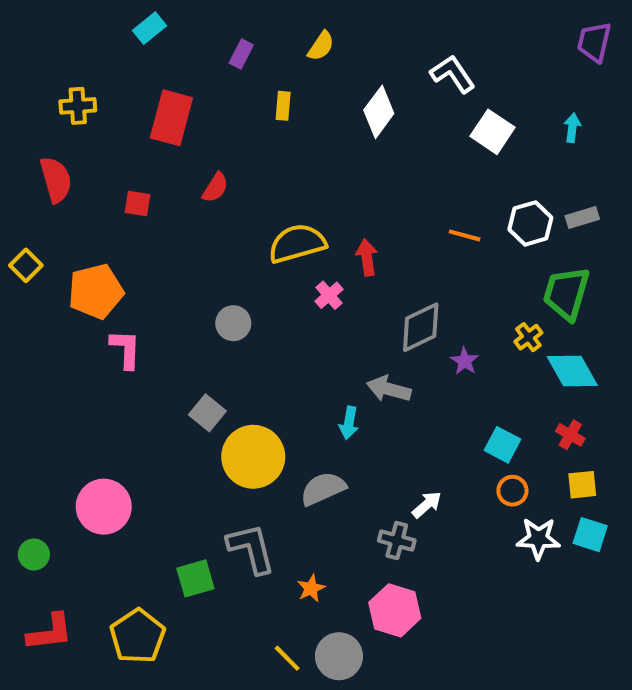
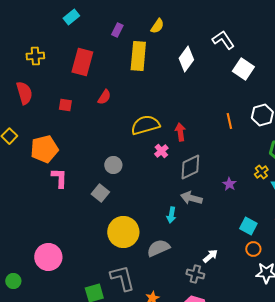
yellow rectangle: (283, 106) -> (138, 56), size x2.0
orange line: (465, 235) -> (229, 121), turned 63
gray diamond: (421, 327) -> (190, 167), moved
gray square: (207, 413) -> (100, 193), moved

